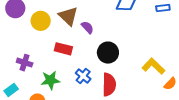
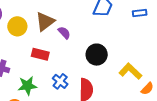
brown triangle: (68, 16) -> (45, 22), turned 40
black circle: (108, 53) -> (97, 55), moved

